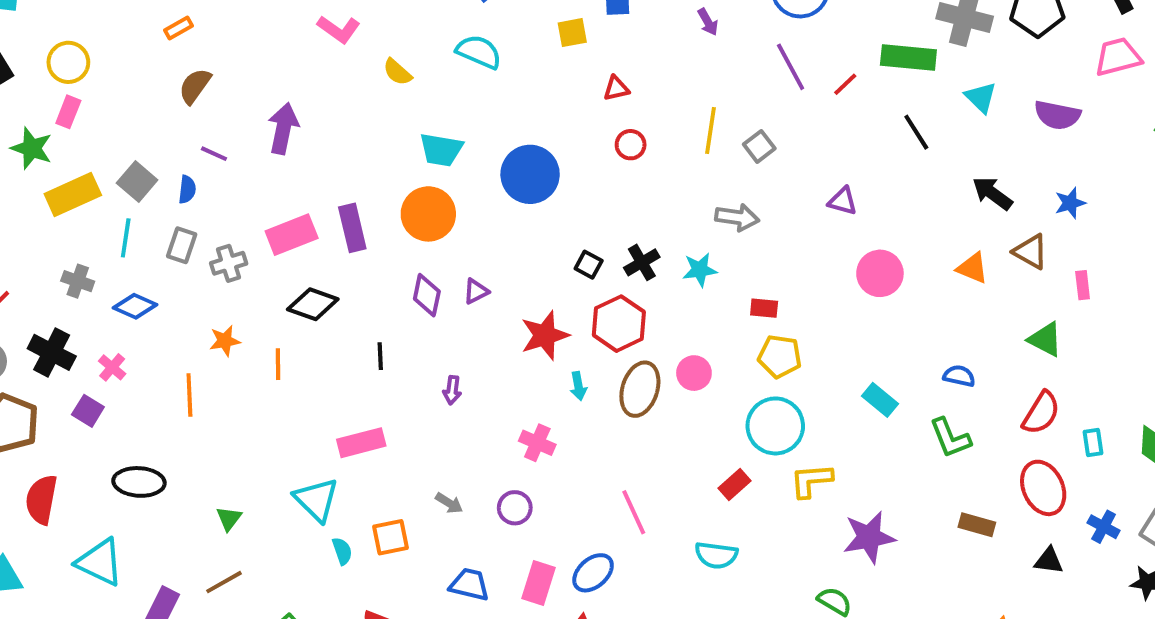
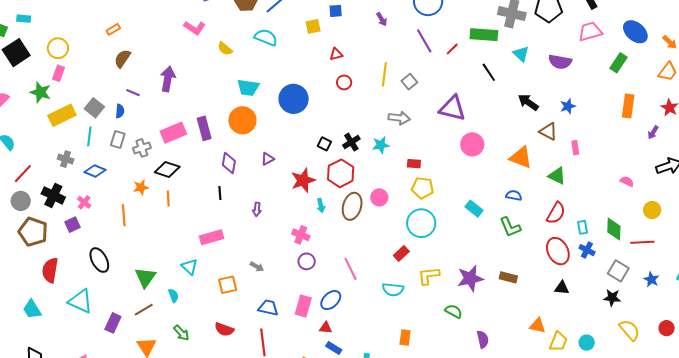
purple triangle: (843, 201) -> (452, 108), size x1.8
orange triangle: (972, 268) -> (521, 157), moved, size x1.4
purple diamond: (427, 295) -> (229, 163), moved
black diamond: (313, 304) -> (167, 169), moved
purple square: (88, 411) -> (72, 225), turned 35
yellow L-shape: (811, 480) -> (429, 276), moved
black ellipse: (139, 482) -> (99, 260), turned 60
cyan triangle: (316, 500) -> (189, 267), size x0.7
purple circle: (515, 508) -> (307, 261), moved
green triangle: (229, 518) -> (145, 277), size x1.6
brown rectangle: (977, 525) -> (508, 277), moved
blue cross: (1104, 527) -> (587, 250), moved
cyan semicircle: (342, 551) -> (173, 295), moved

